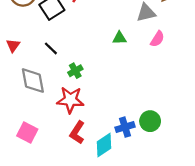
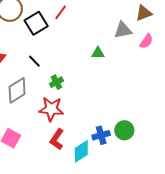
pink semicircle: (157, 39) -> (146, 41), moved
gray diamond: (33, 81) -> (17, 90), turned 68

